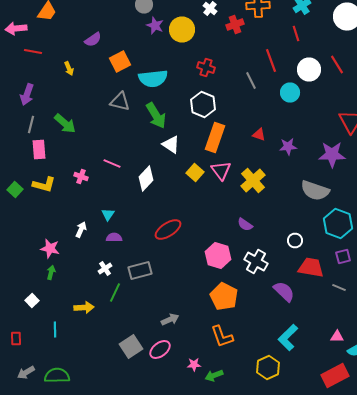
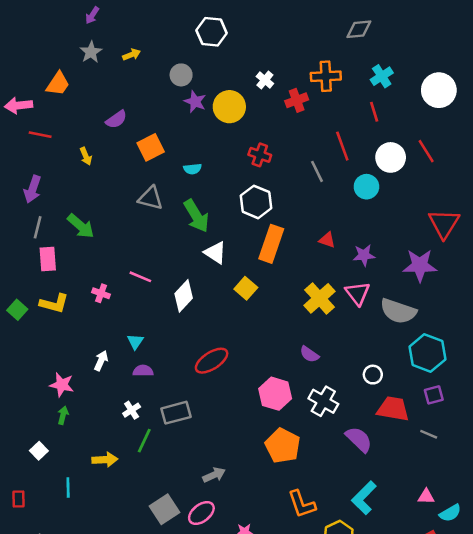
cyan semicircle: (153, 78) -> (193, 169), size x0.5
pink triangle: (221, 170) -> (358, 293), moved
orange L-shape: (222, 336) -> (302, 504), moved

